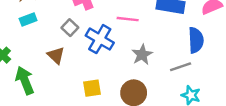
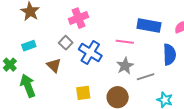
cyan rectangle: (28, 19) -> (29, 46), moved
pink line: (128, 19) -> (125, 42), moved
gray line: (181, 67) -> (146, 77), moved

